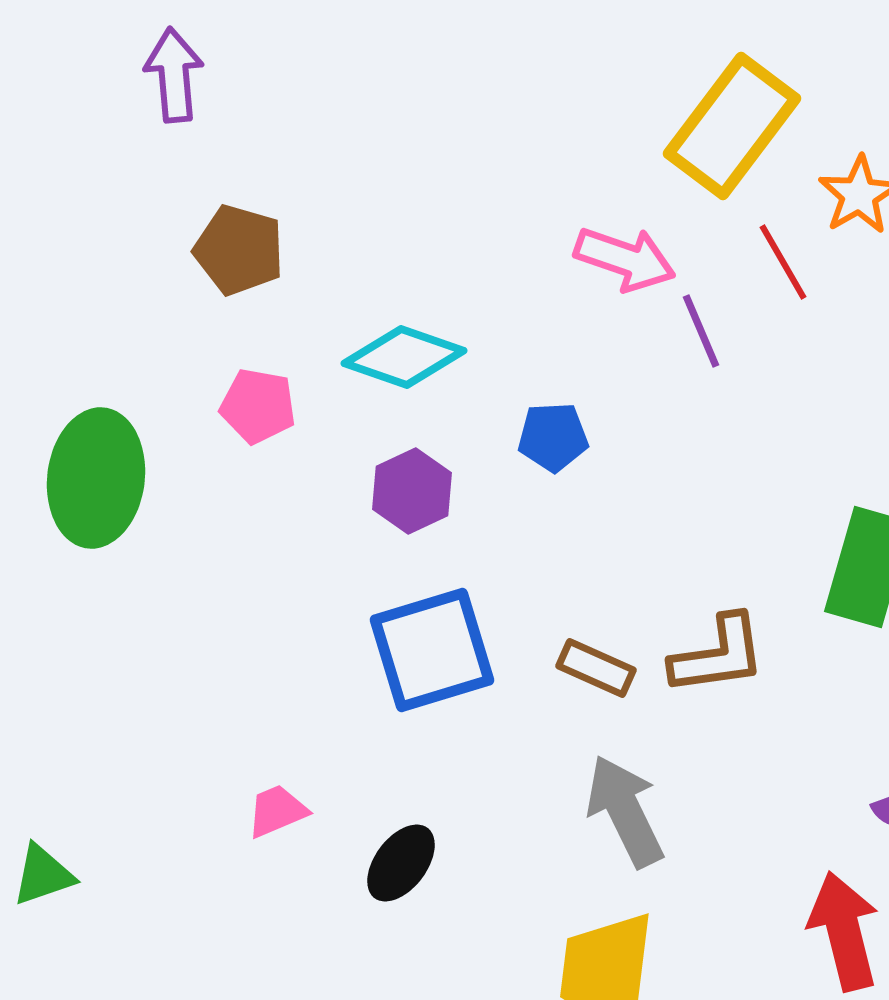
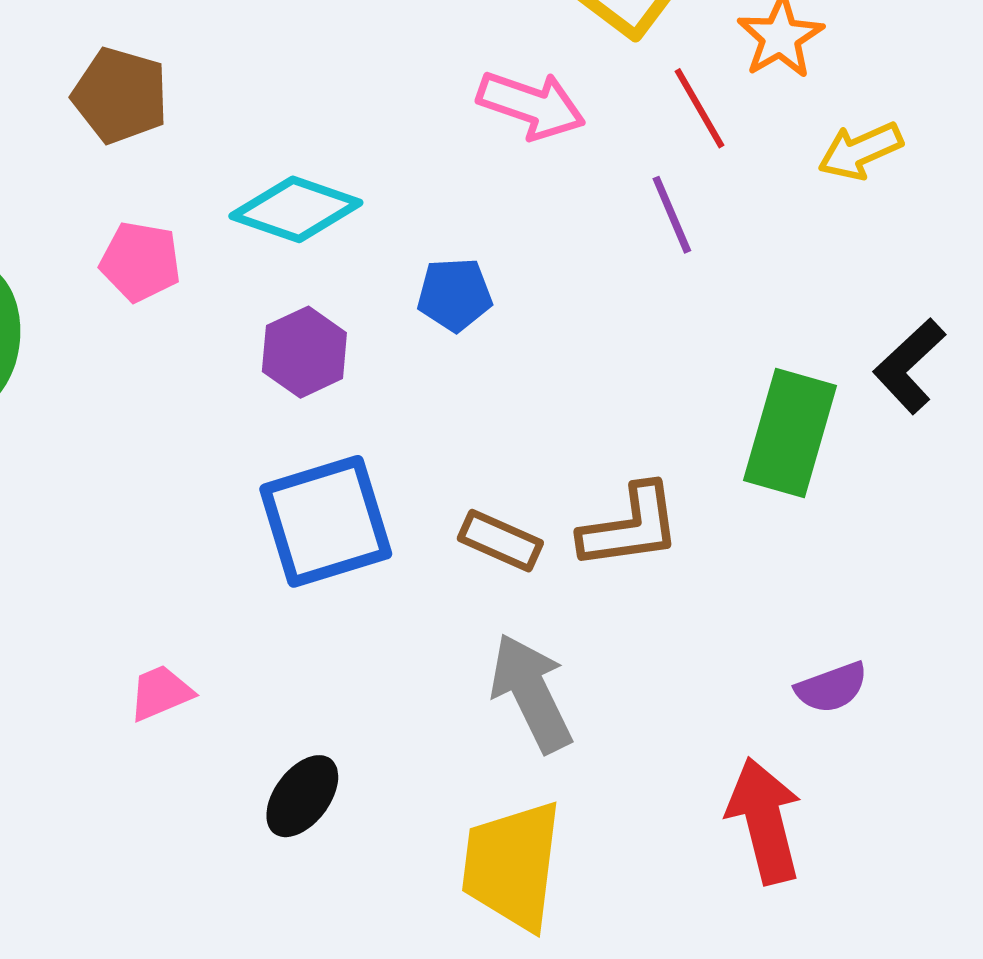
purple line: (701, 331) -> (672, 215), moved
black ellipse: (401, 863) -> (302, 796), moved

